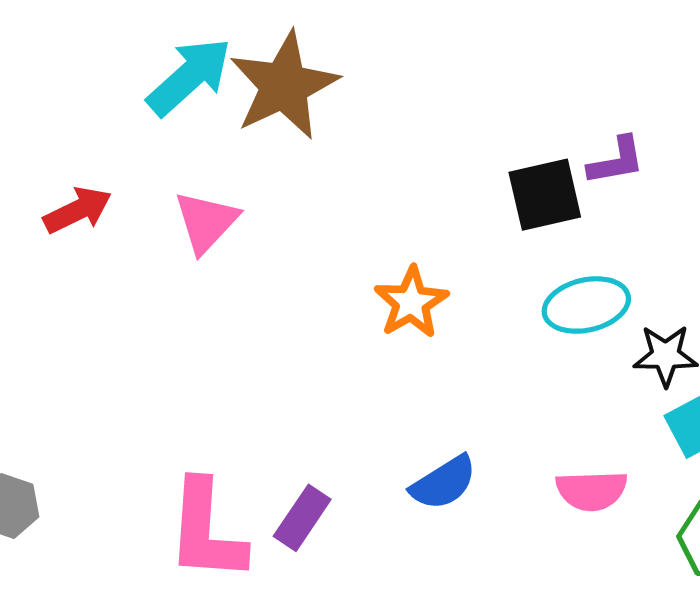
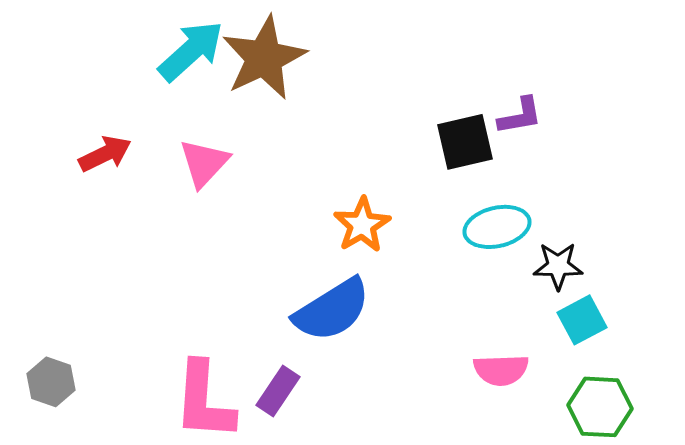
blue semicircle: (444, 483) -> (332, 310), moved, size x1.5

